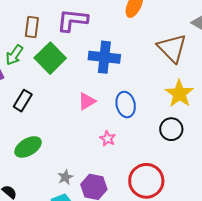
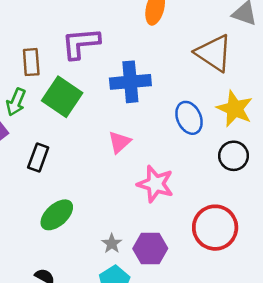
blue ellipse: (126, 105) -> (189, 118), moved
pink star: (108, 139) -> (155, 184), size x1.8

